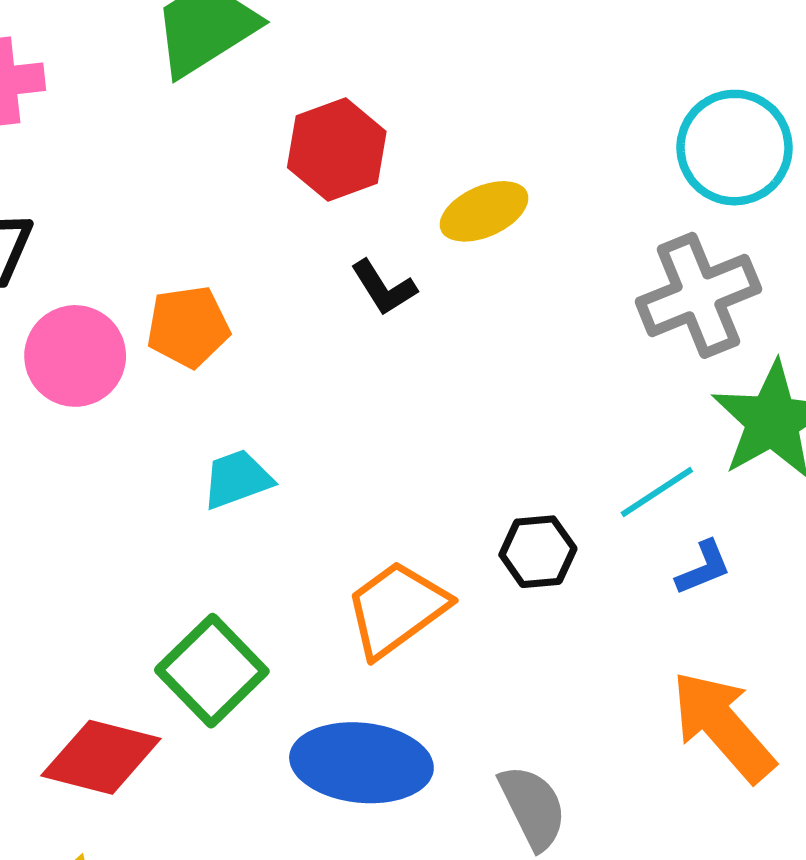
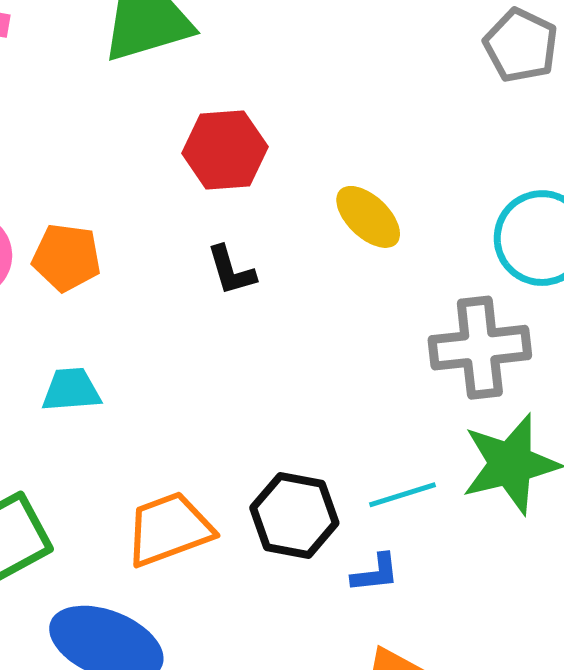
yellow ellipse: (484, 211) -> (368, 217), moved, turned 52
black hexagon: (538, 552) -> (294, 515), size x1.4
blue L-shape: (703, 568) -> (375, 573), moved

